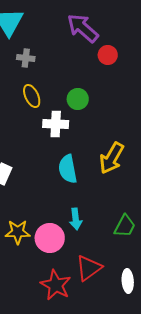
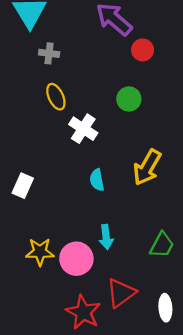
green circle: (78, 99) -> (129, 99), moved
white cross: (56, 124) -> (83, 129), turned 30
cyan semicircle: (68, 169) -> (97, 180), size x0.7

